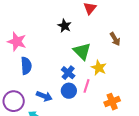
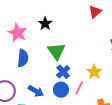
black star: (65, 26) -> (45, 24), moved
green triangle: (82, 51) -> (56, 51), moved

